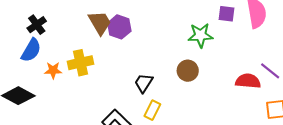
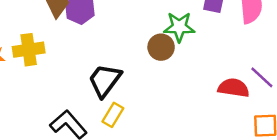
brown circle: (188, 71) -> (161, 47), moved
black trapezoid: (144, 83) -> (105, 80), size x1.4

